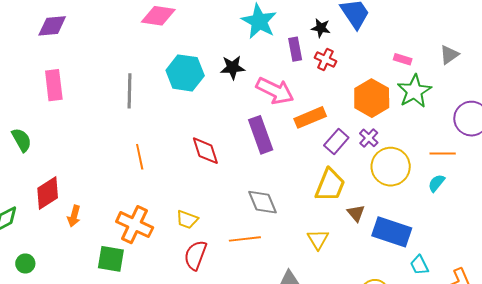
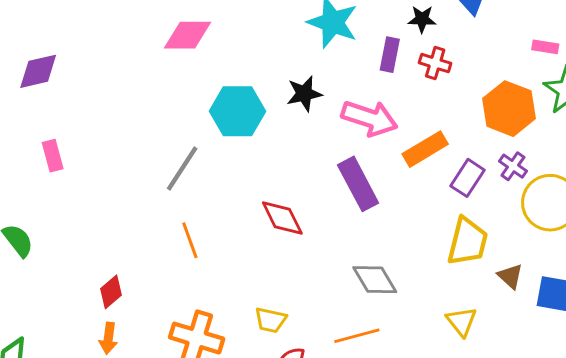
purple rectangle: (295, 49) -> (390, 55), turned 30
pink rectangle: (54, 85) -> (53, 156), size x0.7
gray line: (130, 91) -> (182, 168), moved, turned 40
red diamond: (48, 193) -> (111, 292), moved, size x0.7

